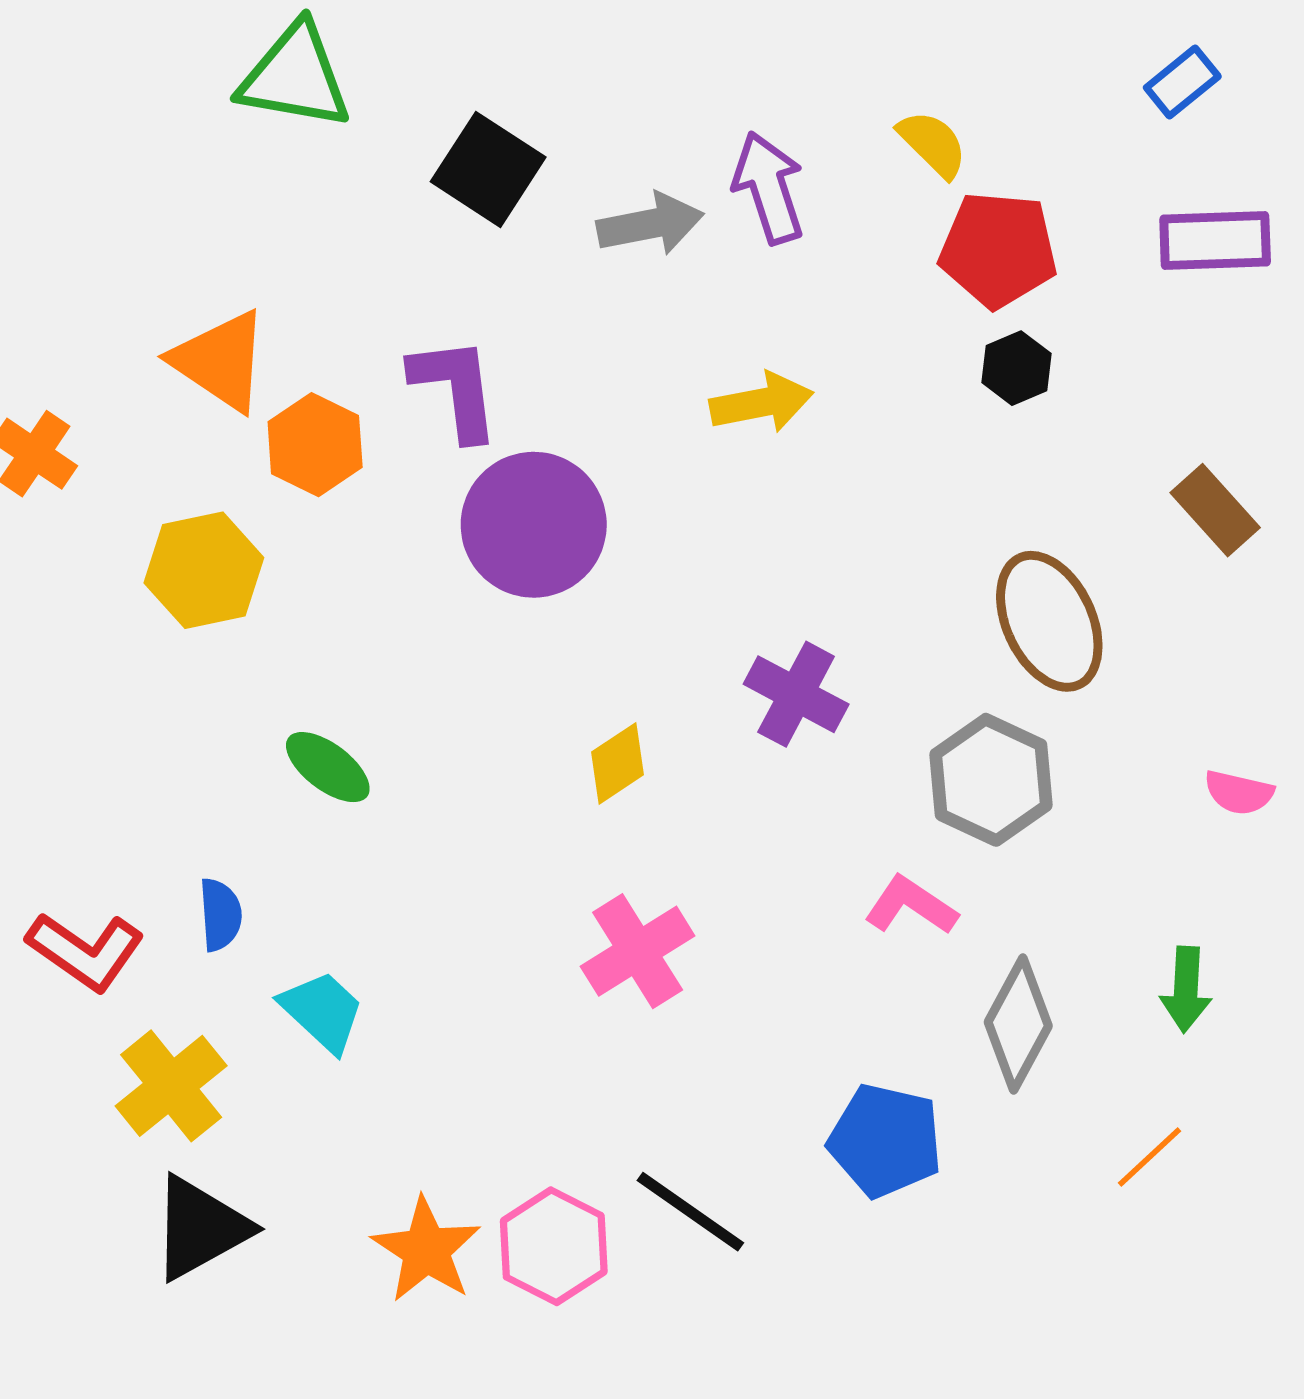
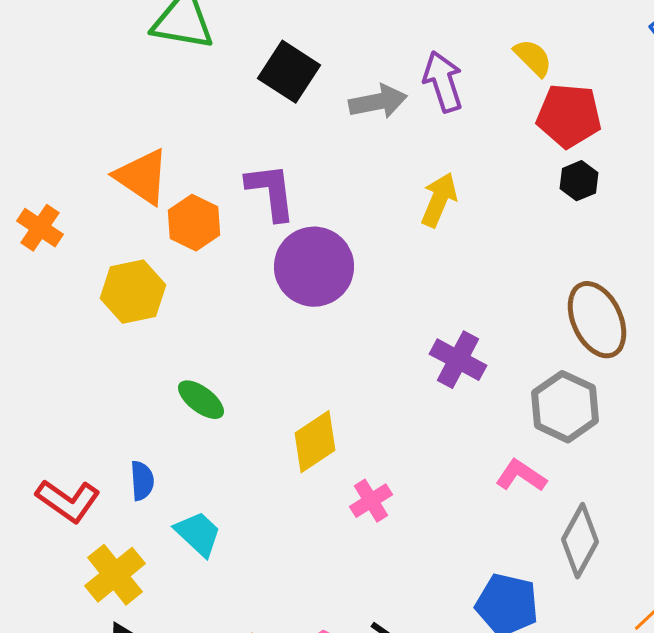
yellow arrow: (761, 403) -> (439, 200), turned -56
yellow diamond: (617, 763) -> (315, 442), moved, size x1.4
pink cross: (638, 951) -> (371, 501), size x0.7

